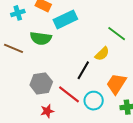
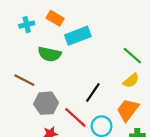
brown line: (13, 48) -> (24, 80), moved
yellow semicircle: (102, 54) -> (131, 81), moved

